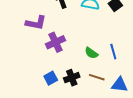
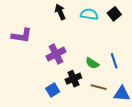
purple L-shape: (36, 23) -> (22, 36), moved
black cross: (72, 78) -> (73, 79), moved

